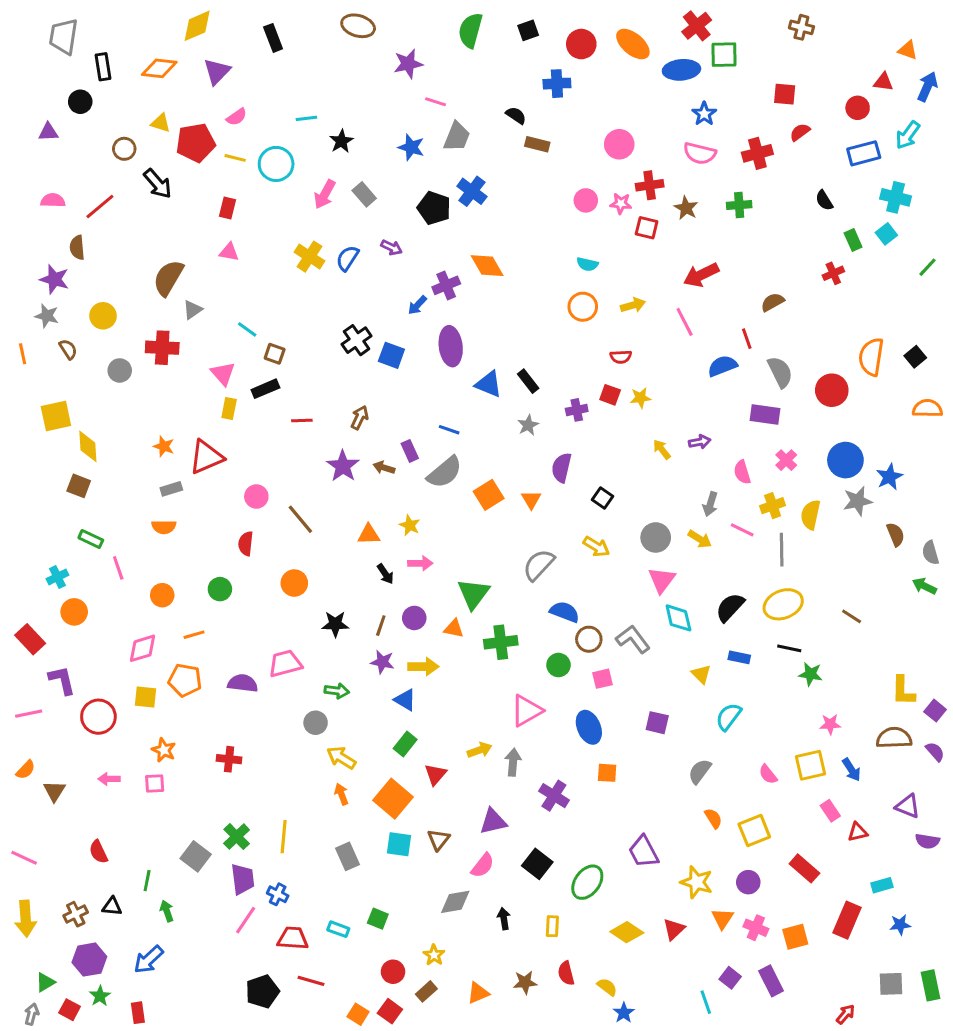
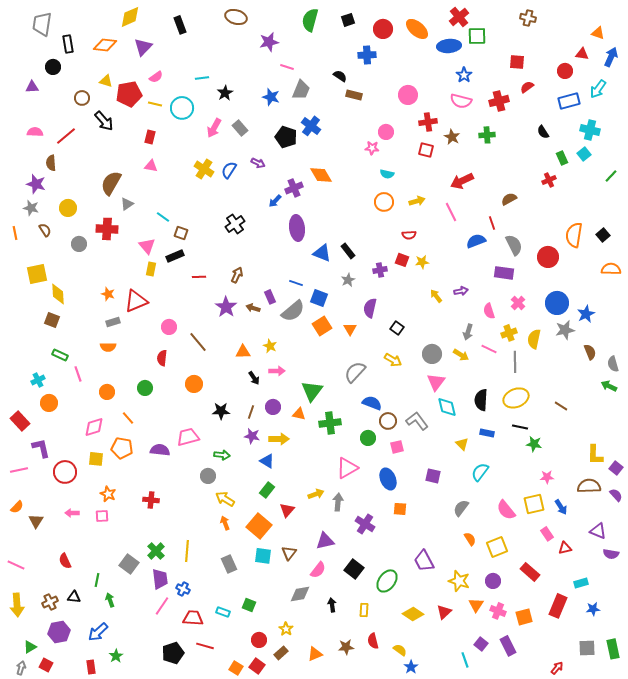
pink star: (621, 203) -> (372, 148), moved
blue square: (391, 355) -> (319, 298), moved
black semicircle: (730, 607) -> (481, 400), turned -40
orange line: (194, 635) -> (128, 418), turned 64
pink semicircle: (768, 774) -> (506, 510), size x1.5
green star: (100, 996) -> (116, 656), moved

